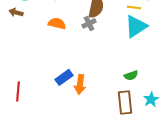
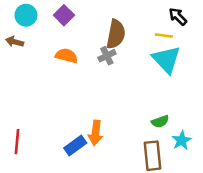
cyan triangle: (136, 26) -> (166, 59), turned -40
blue rectangle: (64, 77) -> (75, 146), moved
cyan star: (151, 99) -> (182, 140), moved

